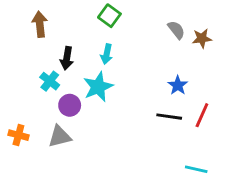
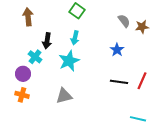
blue star: (178, 85) -> (117, 50), moved
purple circle: (70, 105) -> (23, 74), moved
orange cross: (18, 135) -> (22, 95), moved
gray triangle: (60, 137) -> (64, 96), moved

